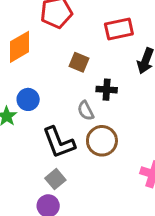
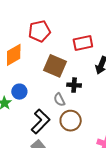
brown square: (79, 62) -> (55, 66), size x1.6
black L-shape: (59, 142) -> (40, 122), turned -115

